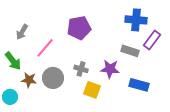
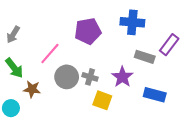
blue cross: (136, 20) -> (132, 22), moved
gray arrow: (22, 32) -> (13, 35), moved
purple star: (110, 69) -> (122, 77), turned 30
gray circle: (53, 78) -> (67, 77), moved

